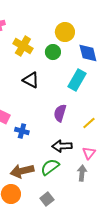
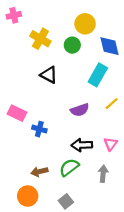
purple semicircle: (60, 113) -> (80, 110), turned -126
yellow line: (89, 123) -> (112, 104), moved
pink triangle: (89, 153) -> (111, 144), moved
brown arrow: (22, 171) -> (39, 172), size x0.7

